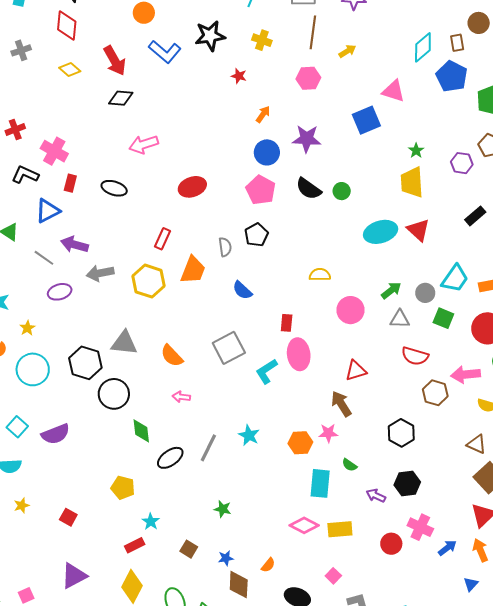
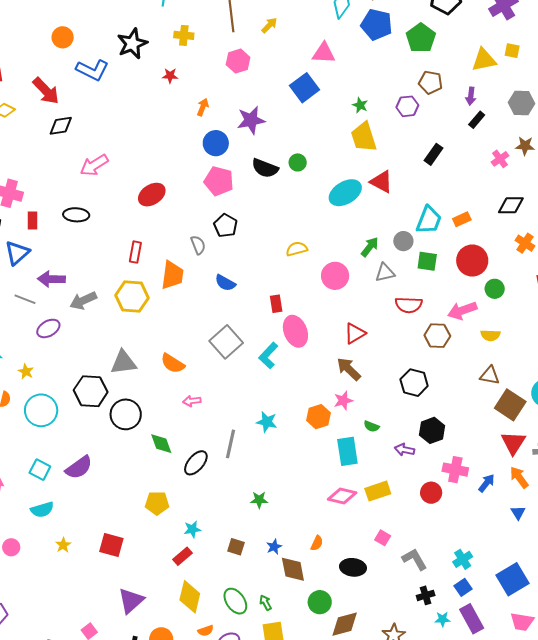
red square: (68, 517) -> (111, 545), size x1.4
cyan star: (151, 522) -> (192, 529), turned -30

